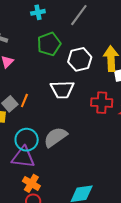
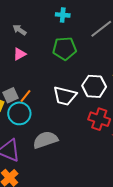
white hexagon: (80, 59) -> (94, 86), moved
cyan circle: (27, 140) -> (19, 113), moved

